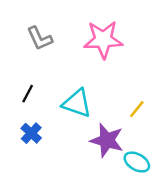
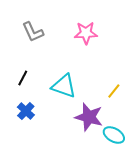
pink star: (103, 40) -> (86, 33), size x0.7

